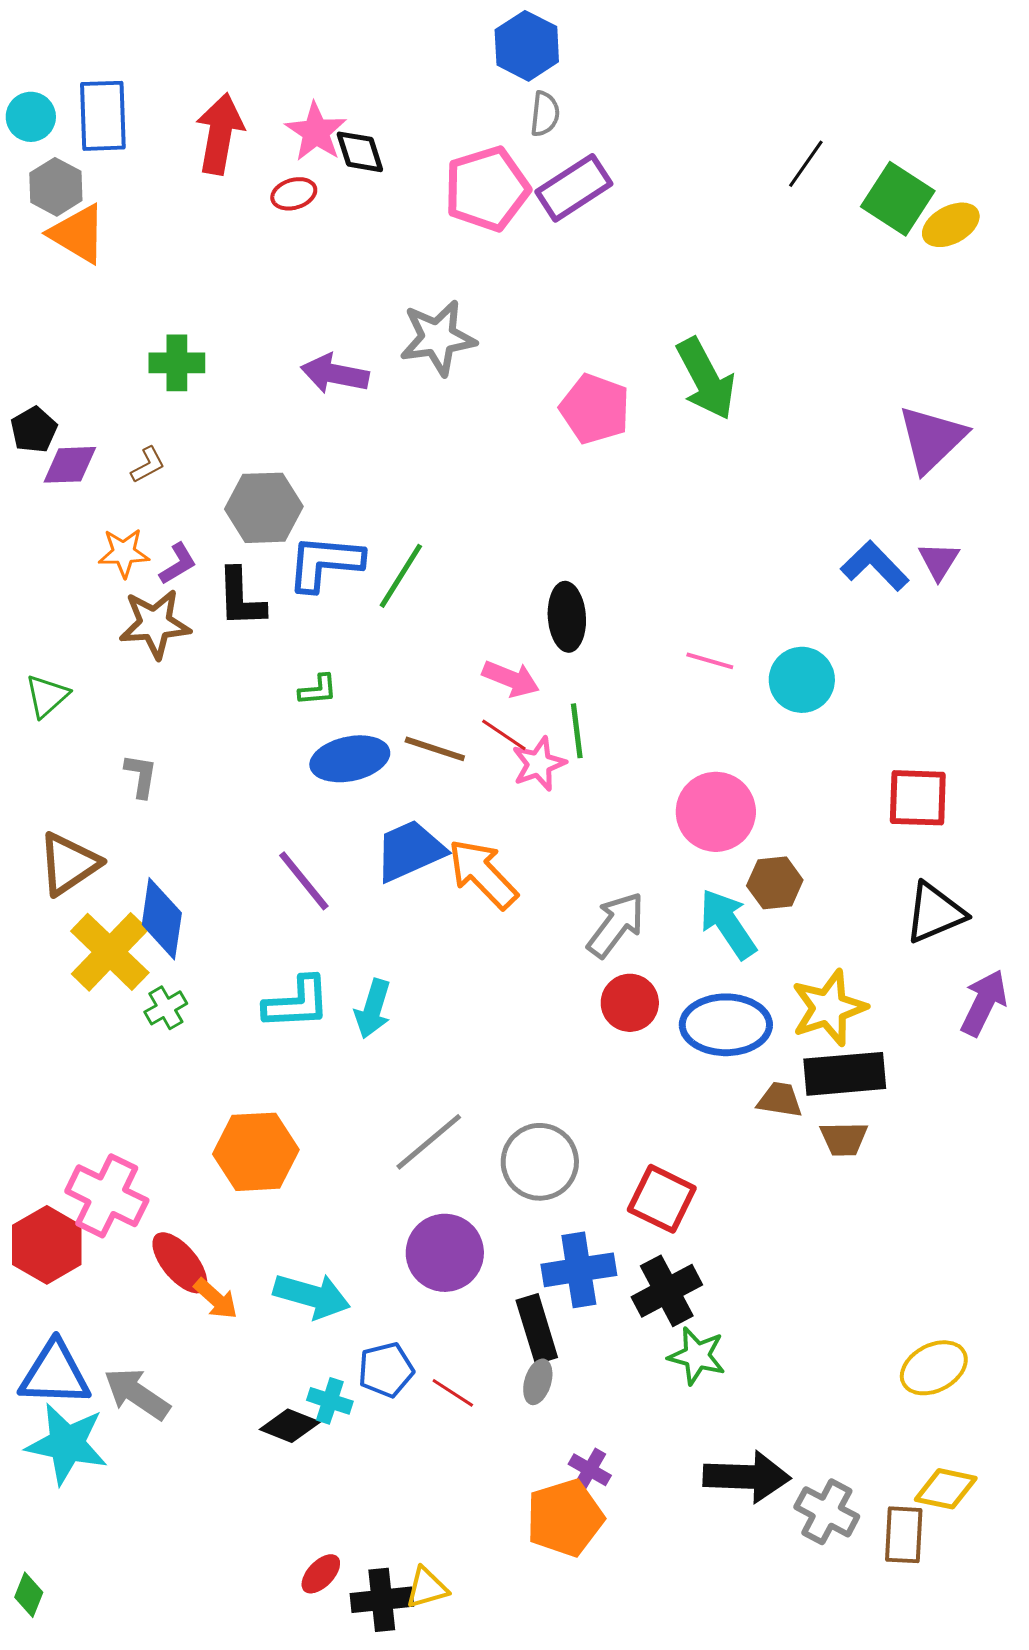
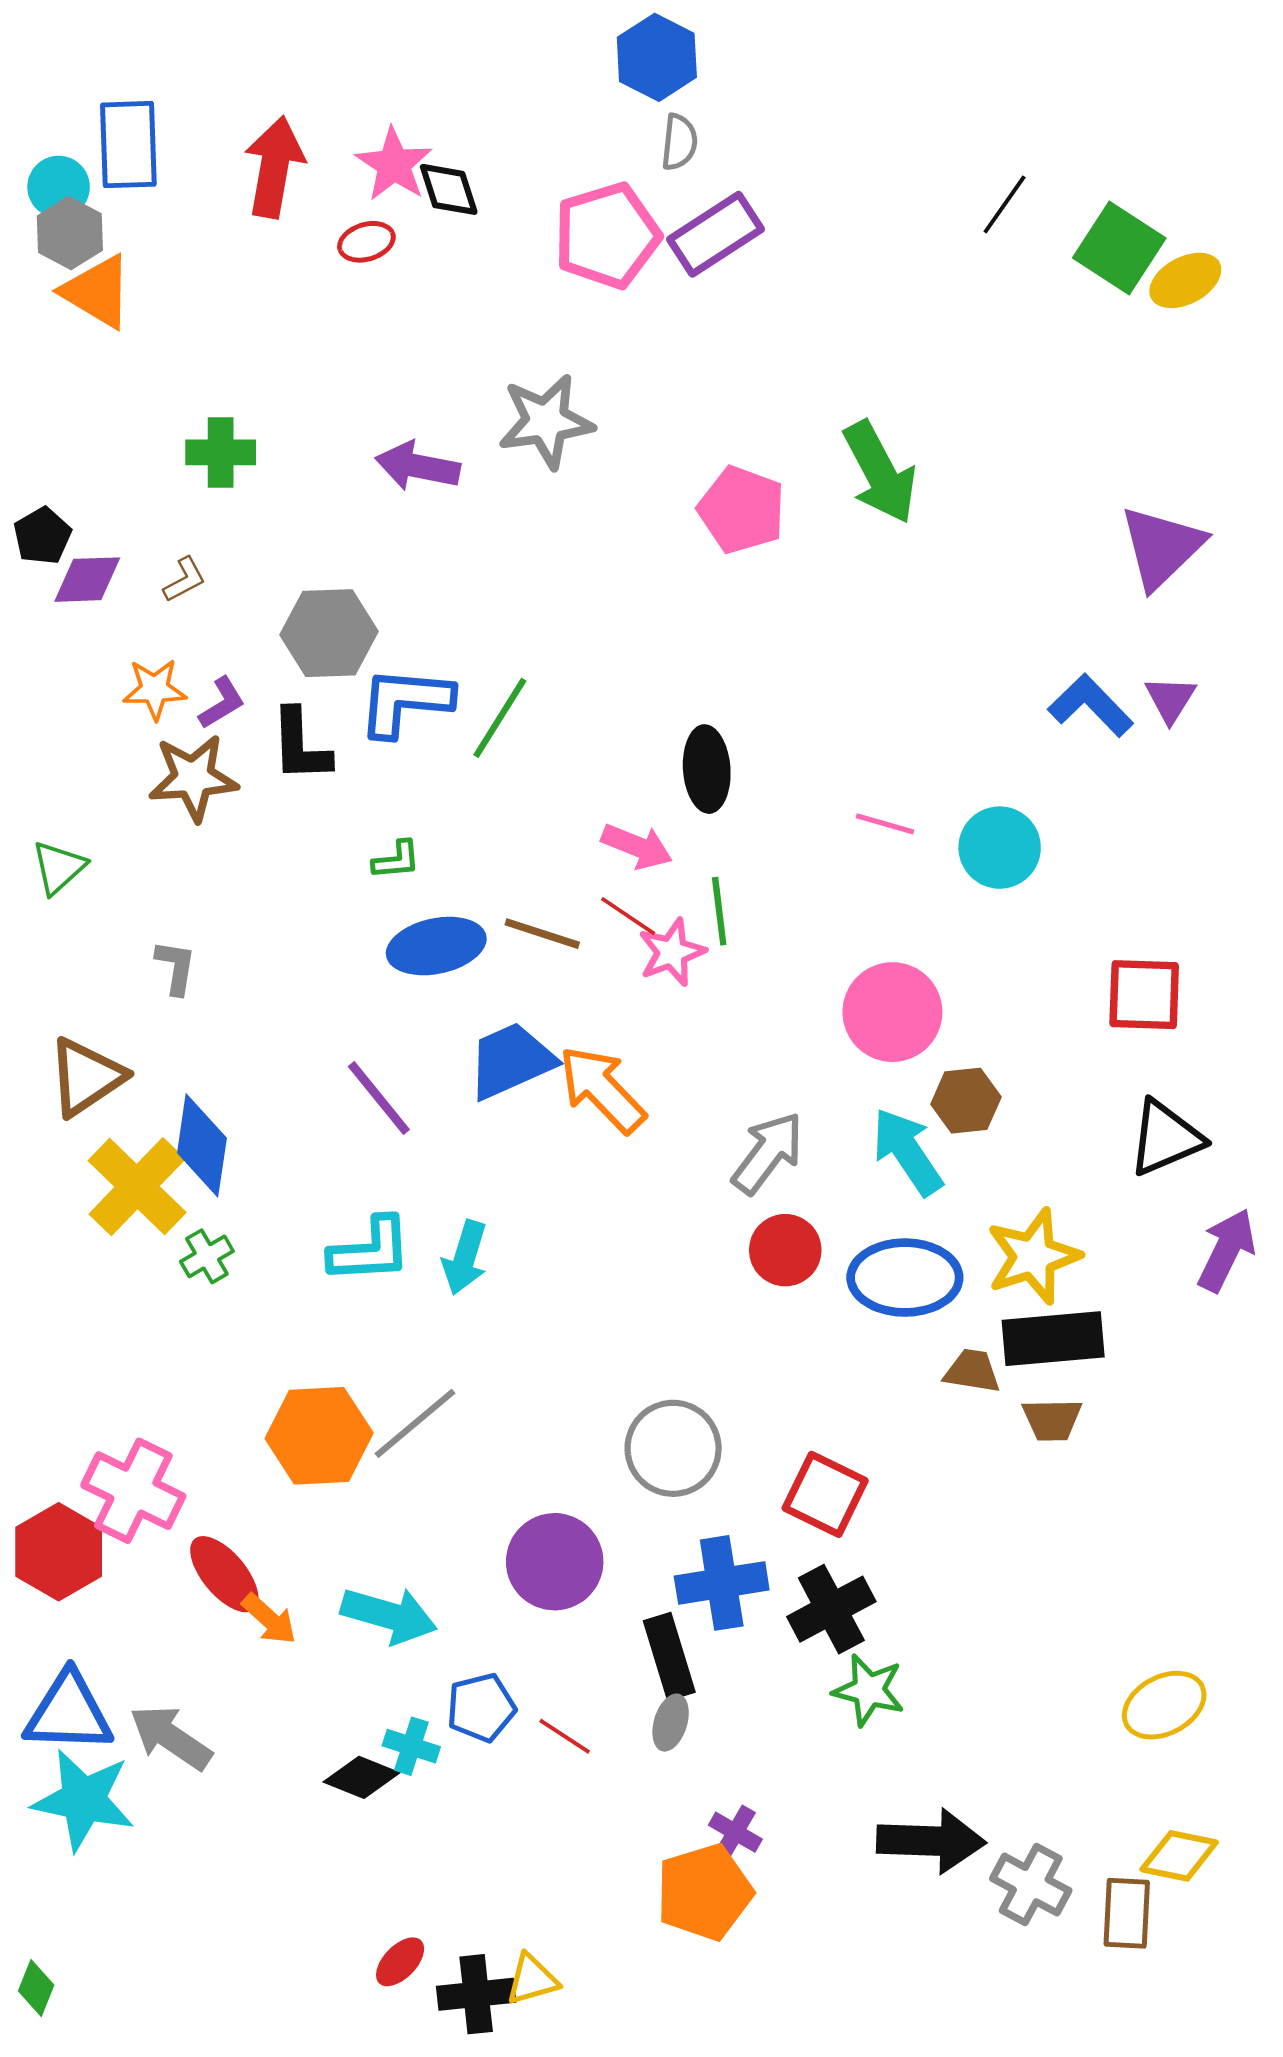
cyan circle: (31, 117) -> (59, 187), moved
gray line: (429, 1142) -> (415, 1423), moved

